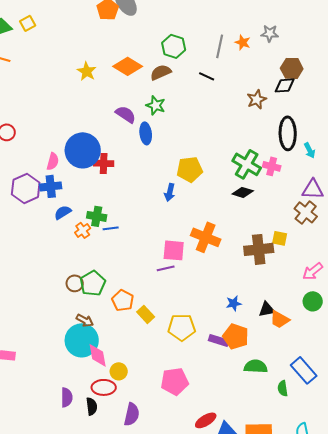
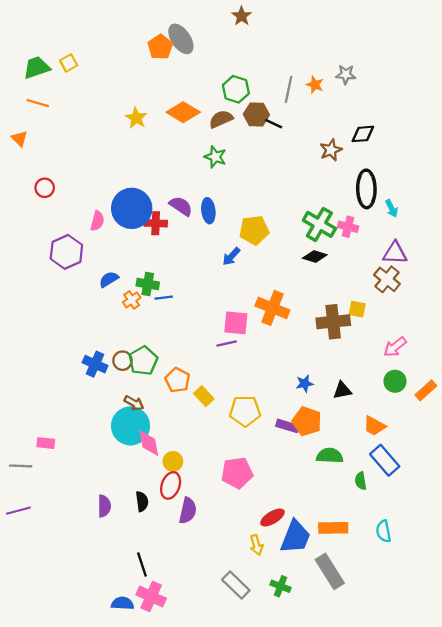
brown hexagon: (292, 68) -> (256, 114), moved
purple semicircle: (126, 114) -> (181, 206), moved
blue ellipse: (146, 133) -> (208, 211), moved
blue cross: (51, 186) -> (95, 364), moved, turned 30
blue arrow: (170, 192) -> (231, 256), turned 30
orange trapezoid: (280, 319) -> (374, 426), moved
red ellipse: (104, 387) -> (171, 485), moved, turned -70
purple semicircle: (67, 397) -> (104, 506), moved

